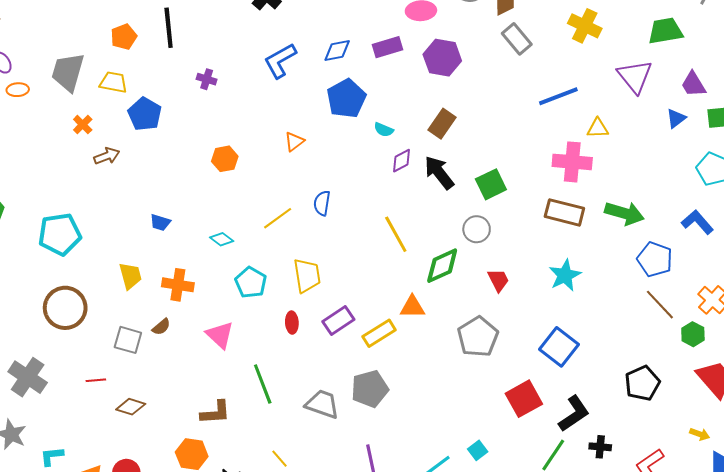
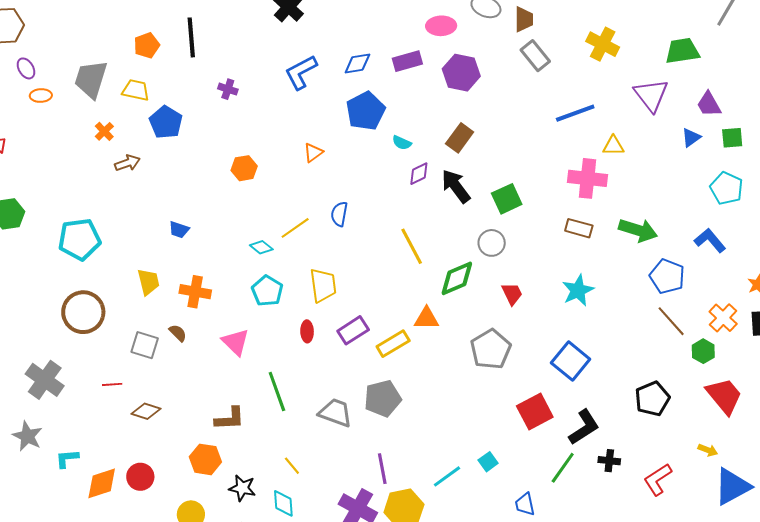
brown rectangle: (564, 212) -> (579, 228), size x0.7
cyan diamond: (222, 239) -> (261, 247), moved
brown semicircle: (161, 327) -> (178, 333), turned -96

